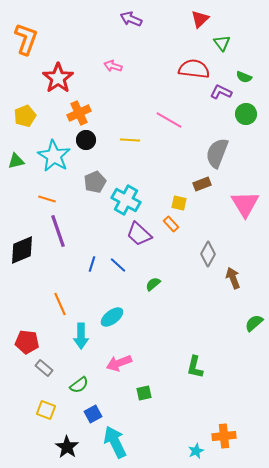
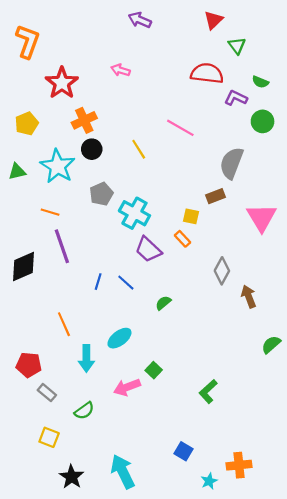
yellow line: (130, 140) -> (139, 149), turned 54
green L-shape: (195, 367) -> (208, 391), turned 35
green square: (144, 393) -> (154, 370), moved, turned -35
blue square: (93, 414) -> (184, 451), moved, turned -30

